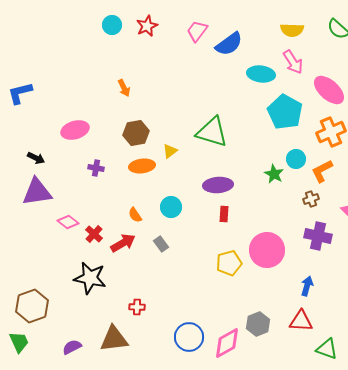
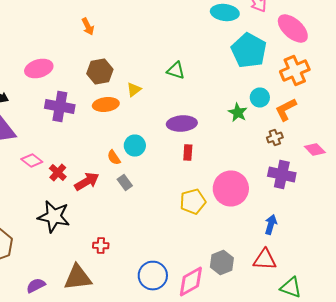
green triangle: (212, 132) -> (176, 70), size x0.6
purple cross: (96, 168) -> (60, 106), size x1.8
orange semicircle: (135, 215) -> (114, 158), moved

